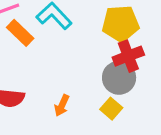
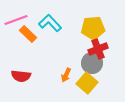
orange arrow: (62, 106) -> (66, 75), moved
yellow square: (111, 109) -> (87, 83), size x1.5

